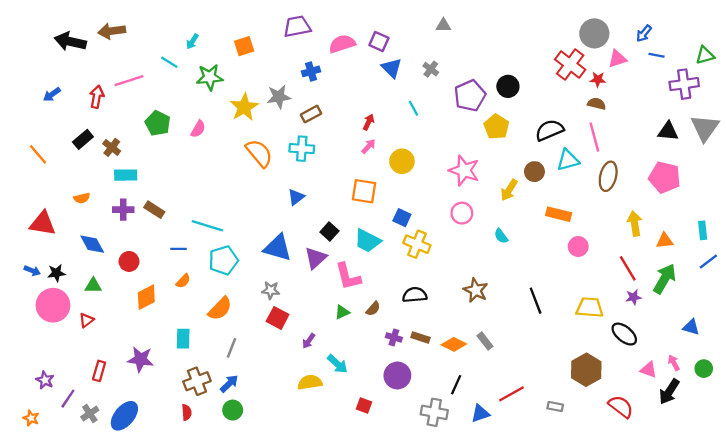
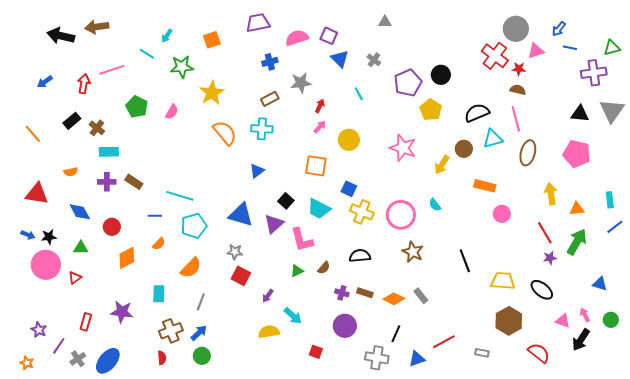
gray star: (279, 97) -> (301, 83), moved
pink circle: (462, 213) -> (401, 215), moved, size x1.5
yellow trapezoid: (590, 308) -> (503, 281), moved

